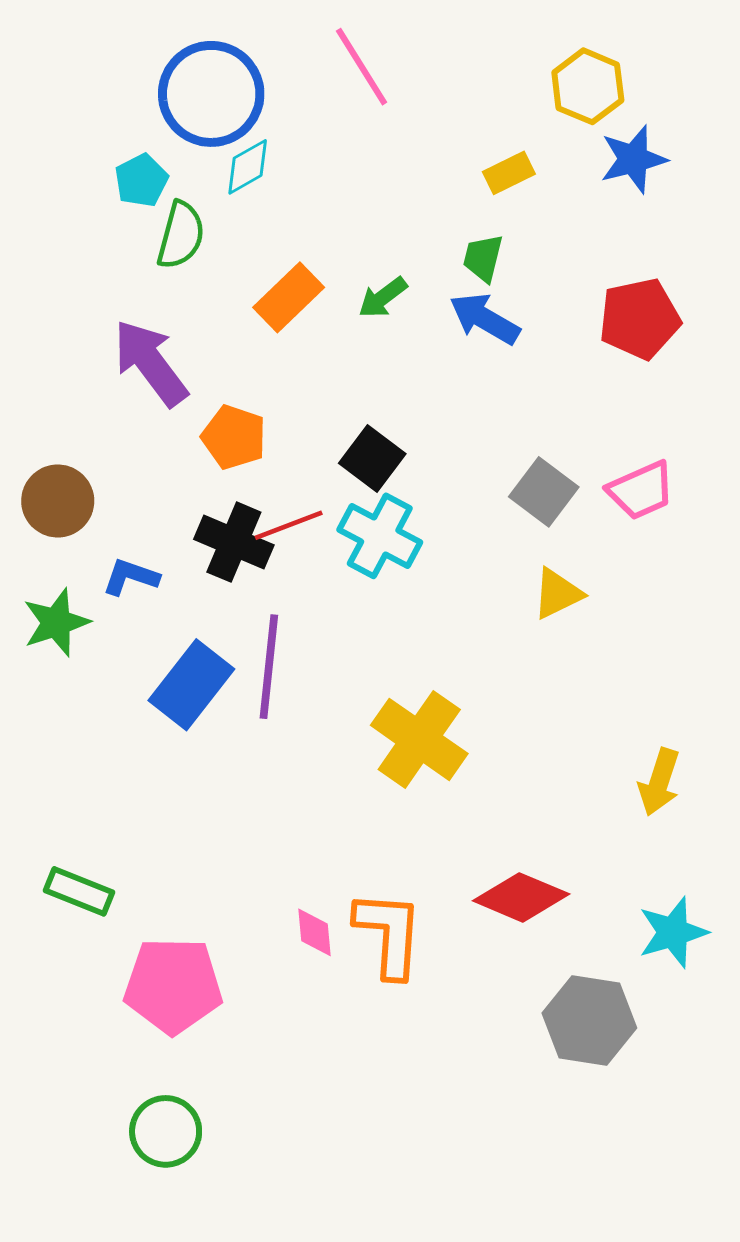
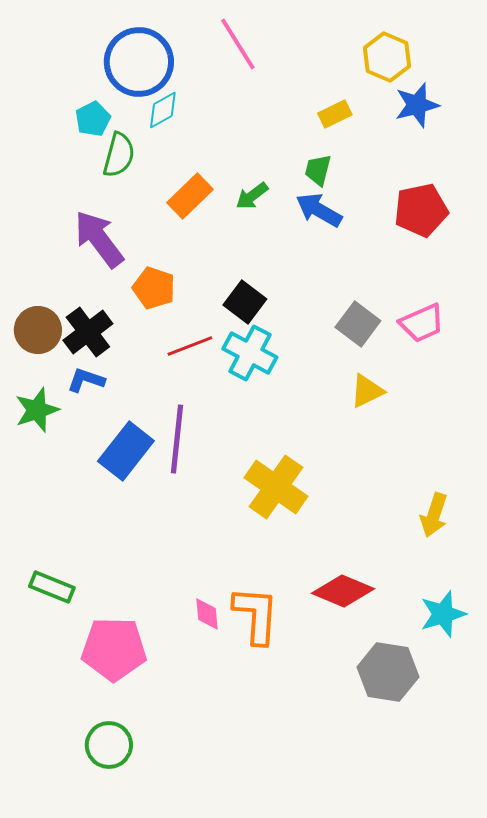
black cross: (234, 542) -> (88, 332), moved, turned 30

